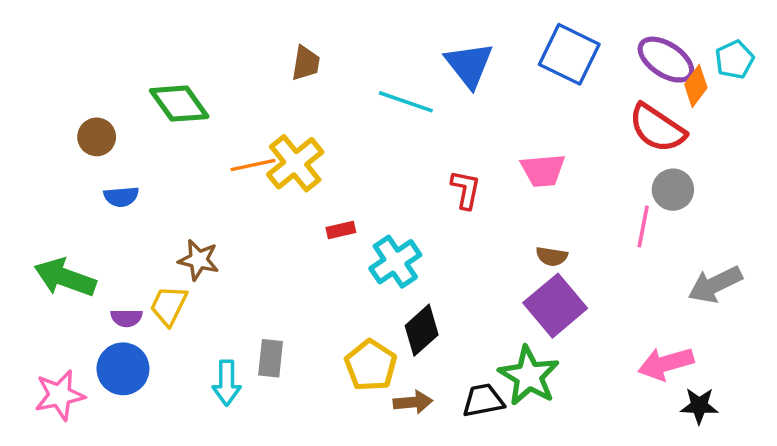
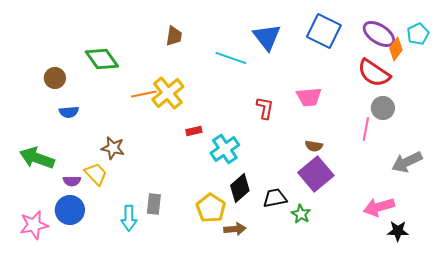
yellow trapezoid: (169, 306) -> (96, 174), turned 110
green star: (529, 376) -> (301, 214), size x0.6
black trapezoid: (483, 400) -> (275, 198), moved

